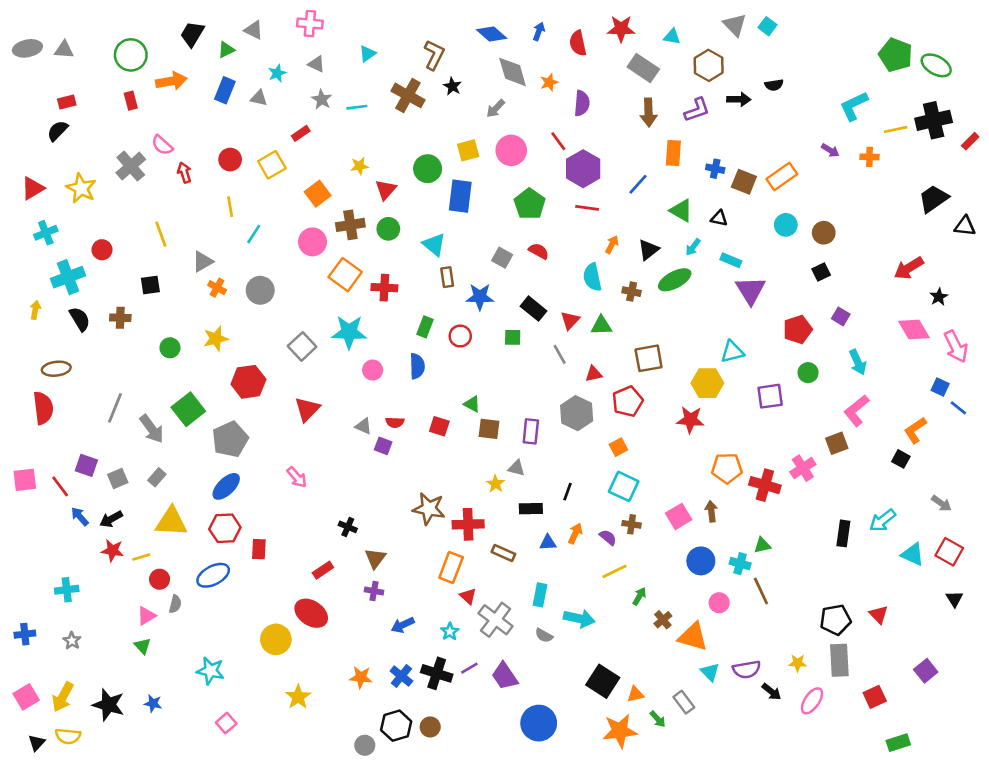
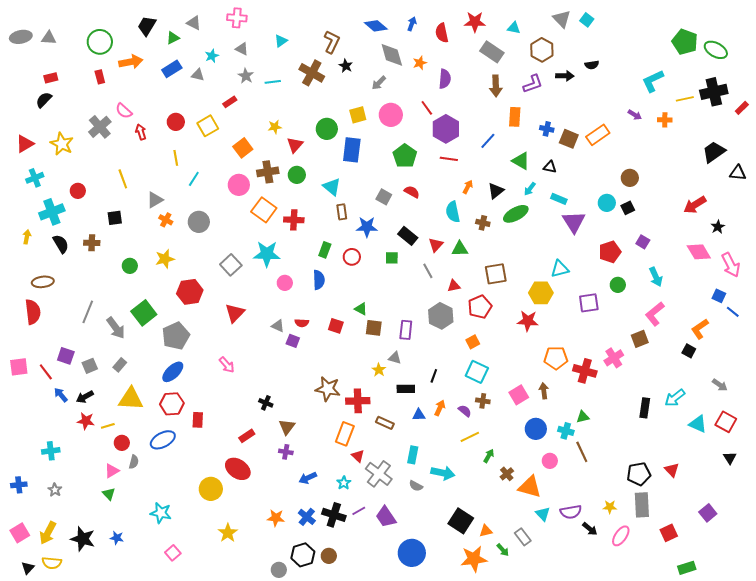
blue rectangle: (225, 90) -> (172, 69), turned 36
cyan circle: (786, 225) -> (607, 203), moved

